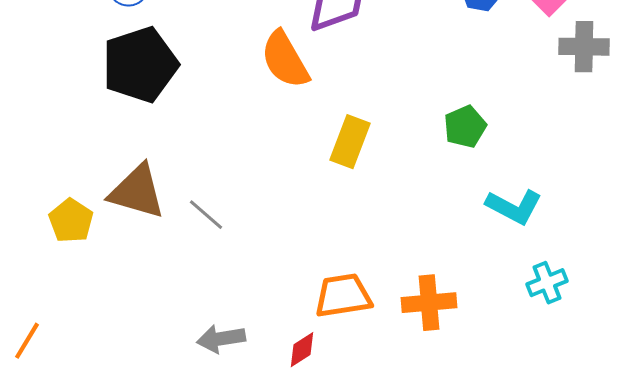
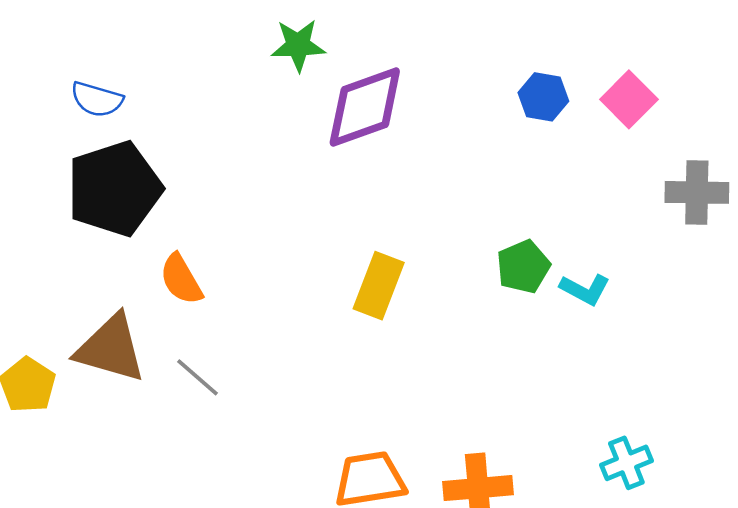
gray cross: (584, 47) -> (697, 192), moved
orange semicircle: (285, 60) -> (181, 279), moved, size x0.7
cyan L-shape: (514, 207) -> (585, 289), moved, size x0.7

